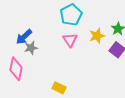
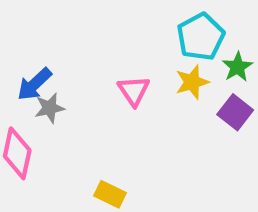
cyan pentagon: (71, 15) -> (201, 37), moved

